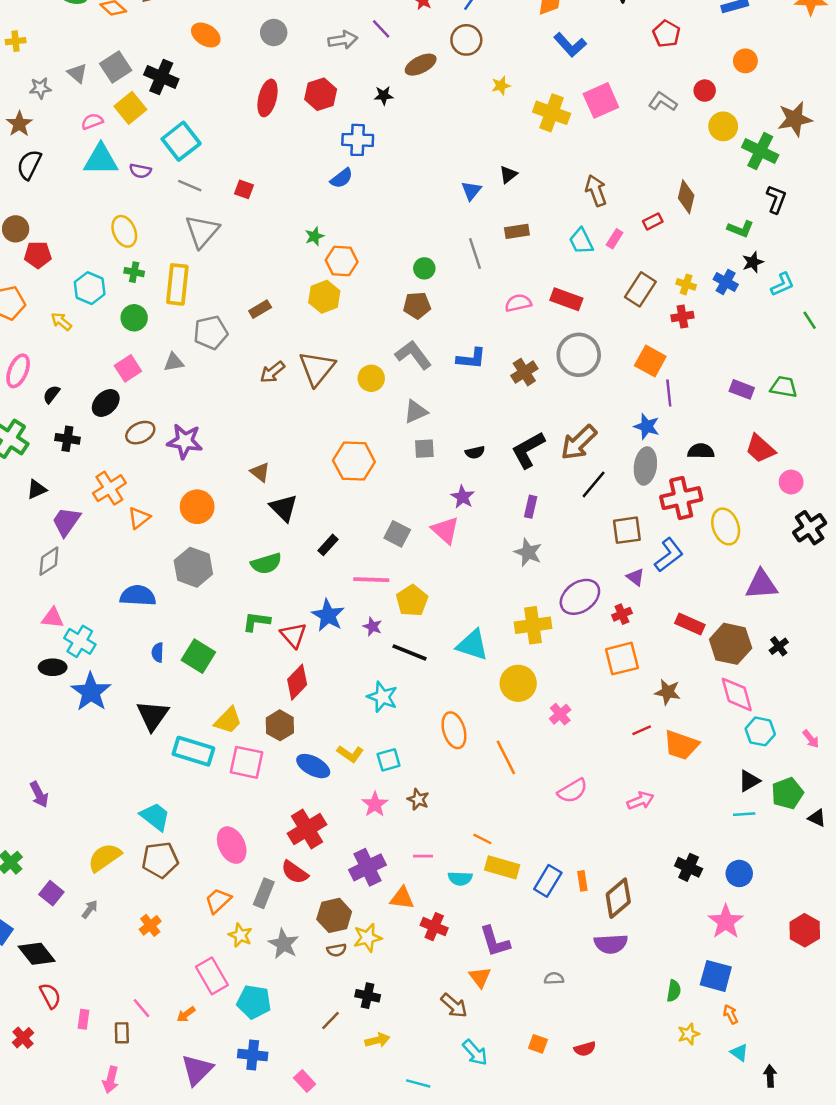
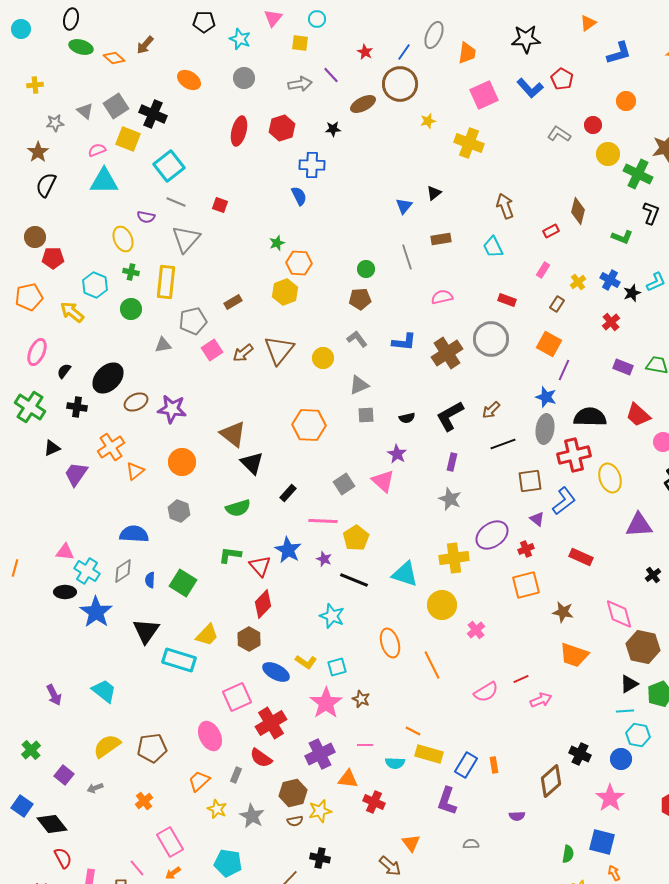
brown circle: (466, 40) -> (400, 84), size x1.4
blue L-shape: (570, 45) -> (530, 88), moved
pink square: (601, 100) -> (484, 95), moved
yellow square: (130, 108) -> (128, 139), turned -30
purple semicircle: (140, 171) -> (146, 217), moved
blue semicircle: (342, 178) -> (299, 196), turned -78
pink rectangle: (615, 239) -> (543, 270), moved
black star: (753, 262) -> (632, 293), moved
yellow cross: (686, 284) -> (578, 282), turned 35
brown rectangle: (640, 289) -> (557, 304), moved, size x0.6
red rectangle: (566, 299) -> (507, 300), moved, size x0.7
red cross: (682, 317) -> (611, 322), moved, turned -30
yellow arrow: (61, 321) -> (72, 312), size x1.4
gray L-shape: (413, 355) -> (357, 339), size x0.7
pink square: (128, 368) -> (212, 350), moved
brown cross: (524, 372) -> (447, 353), size x1.4
purple line: (669, 393) -> (564, 370), turned 30
black ellipse: (106, 403) -> (108, 378), size x1.4
brown arrow: (579, 442) -> (491, 410), size x0.6
black semicircle: (701, 451) -> (590, 417), size x1.5
brown triangle: (260, 472) -> (233, 434), size x1.6
black line: (594, 484) -> (503, 444), turned 30
gray square: (397, 534) -> (344, 484), turned 30
gray diamond: (49, 561) -> (123, 571), moved
gray hexagon: (193, 567) -> (179, 511), size x0.7
brown hexagon: (731, 644) -> (643, 647), moved
red line: (642, 730) -> (521, 679), moved
cyan hexagon: (760, 731) -> (638, 735), moved
pink square: (247, 762) -> (237, 697), moved, turned -36
pink star: (375, 804) -> (326, 703), size x1.5
cyan trapezoid: (155, 817) -> (104, 691), moved
gray rectangle: (264, 893) -> (236, 775), size x0.7
brown diamond: (618, 898) -> (551, 781), moved
gray arrow: (90, 909) -> (95, 788), turned -147
purple L-shape: (495, 941) -> (447, 801), moved, turned 36
purple semicircle: (611, 944) -> (517, 816), size x0.6
pink rectangle: (212, 976) -> (170, 842), moved

